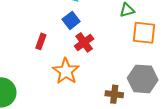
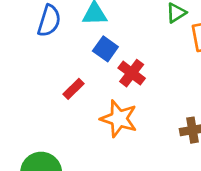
red rectangle: (41, 41) -> (74, 89), turned 42

